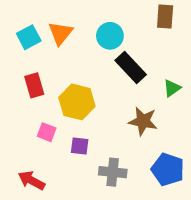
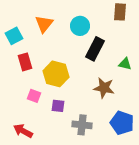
cyan square: (29, 37) -> (14, 36), moved
black rectangle: (131, 67) -> (95, 49), turned 70
green triangle: (172, 88) -> (125, 64), turned 48

